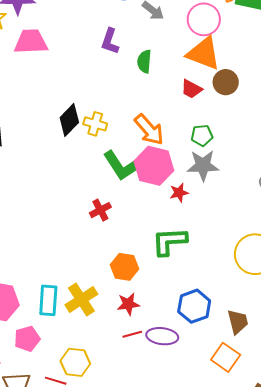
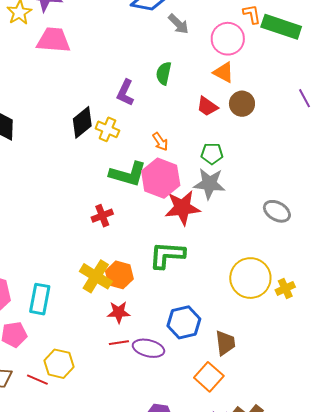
purple L-shape: (110, 41) -> (125, 93), moved
orange triangle: (204, 53) -> (224, 72), size x0.6
orange arrow: (149, 130) -> (160, 142), size x0.6
green L-shape: (121, 166) -> (128, 174), turned -48
red star: (179, 193) -> (182, 208), size x1.8
yellow cross: (81, 299) -> (96, 276), moved, turned -32

